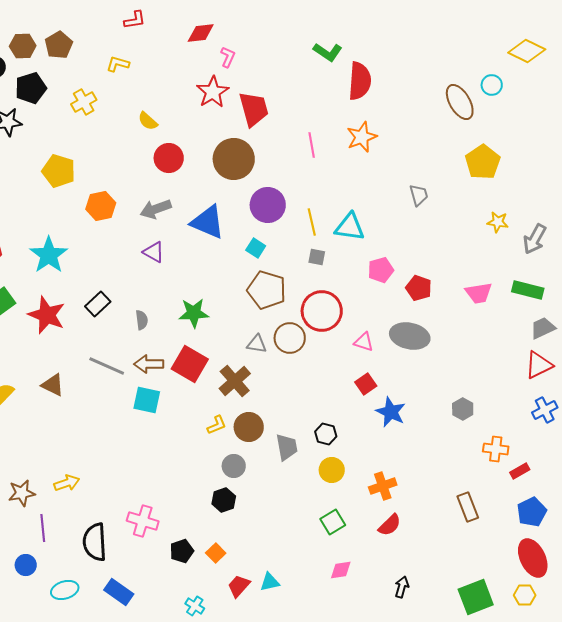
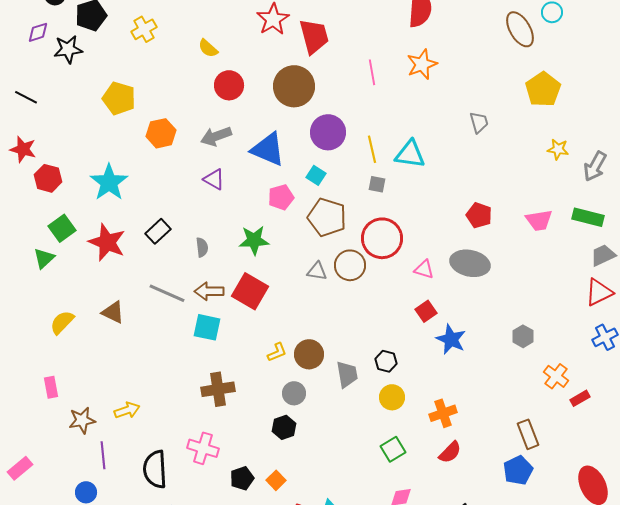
pink pentagon: (381, 270) -> (281, 197), moved
brown cross: (235, 381) -> (218, 389), moved, turned 32
orange cross: (496, 449) -> (556, 376), turned 30
blue pentagon: (532, 512) -> (518, 470), moved

